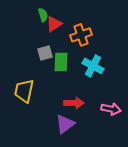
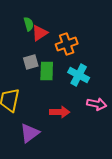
pink arrow: (111, 109) -> (97, 104), moved
purple triangle: (65, 124) -> (30, 133), moved

